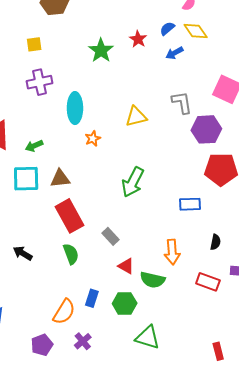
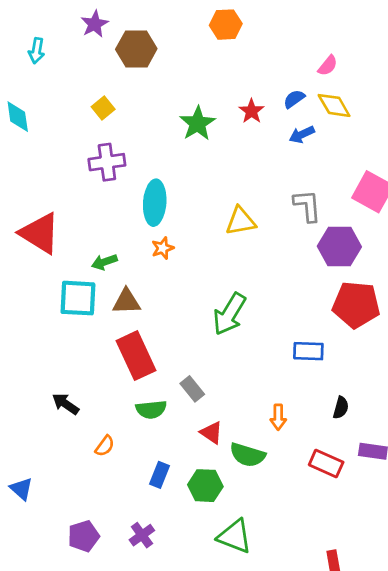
yellow square: (34, 44) -> (103, 108), turned -35
orange star: (93, 139) -> (163, 248), moved
green arrow: (34, 146) -> (104, 262), moved
orange arrow: (172, 252) -> (278, 417), size x0.7
green semicircle: (71, 254) -> (151, 409), moved, turned 100
orange semicircle: (64, 312) -> (105, 446), moved, size x0.6

